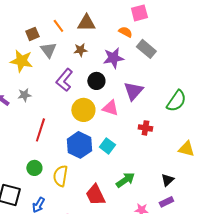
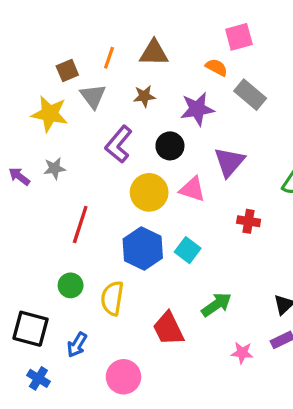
orange line: (58, 26) -> (109, 58), turned 56

